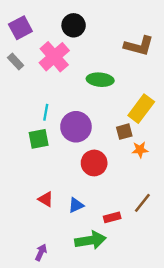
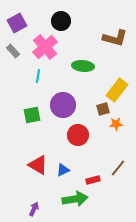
cyan line: (46, 112) -> (38, 76), moved
red triangle: (46, 199) -> (38, 165), size x1.5

